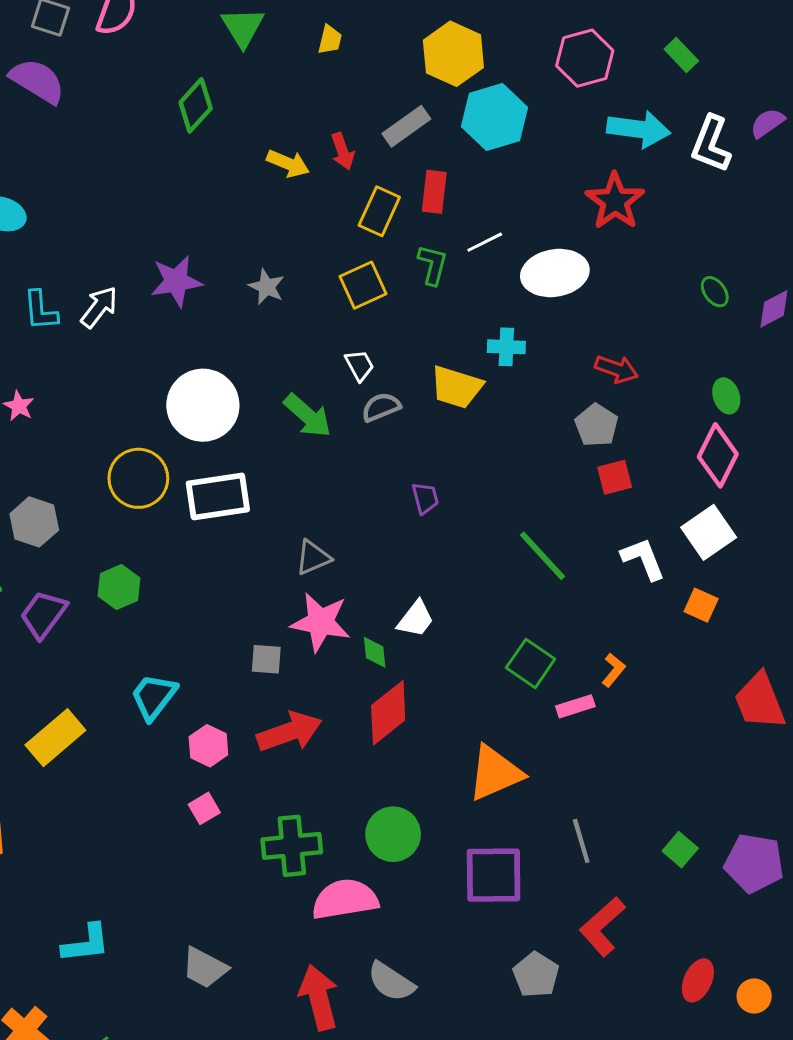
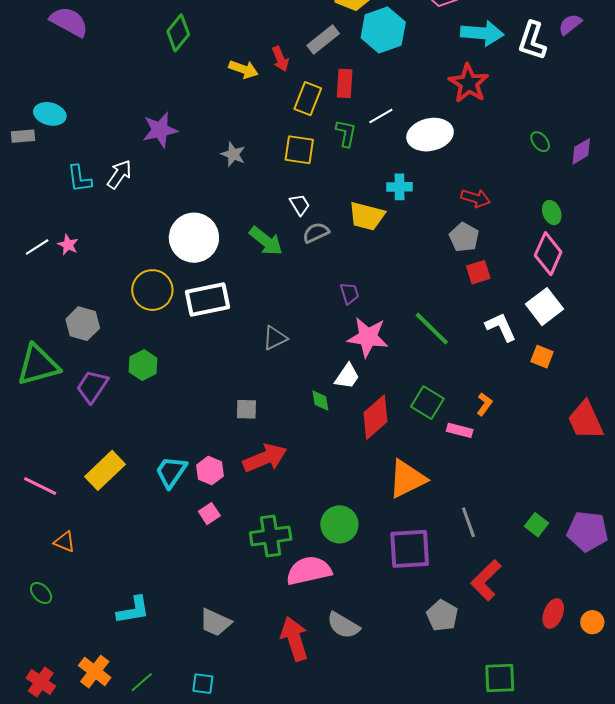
purple star: (176, 281) -> (160, 130), moved
yellow square: (363, 285) -> (299, 150), turned 36
pink star: (321, 622) -> (368, 337), moved
cyan trapezoid: (154, 697) -> (171, 472), moved
pink rectangle: (575, 706) -> (460, 430), turned 35
red diamond: (388, 713) -> (376, 417), moved

